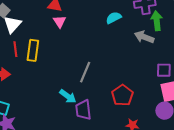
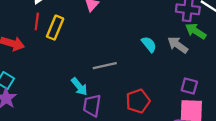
cyan semicircle: (114, 18) -> (149, 44), moved, turned 63
green arrow: (157, 21) -> (196, 31), turned -66
gray line: (85, 72) -> (105, 66), turned 40

